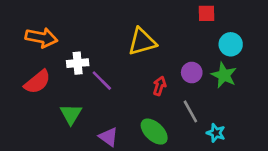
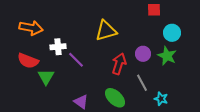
red semicircle: (37, 82) -> (28, 61), turned 60
red arrow: (160, 86) -> (119, 64), size x1.5
green triangle: (71, 114) -> (46, 77), moved

